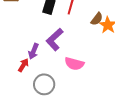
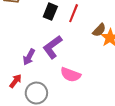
red arrow: (23, 65) -> (15, 81), moved

